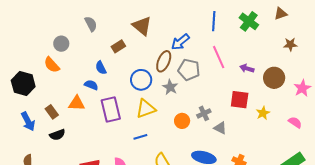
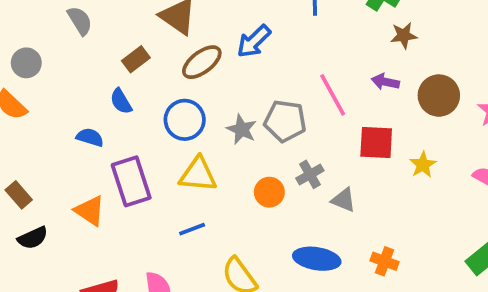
brown star: (290, 44) -> (404, 35), moved
pink line: (219, 57) -> (333, 95), moved
brown ellipse: (164, 61) -> (202, 62), moved, turned 35
blue semicircle: (101, 68) -> (121, 101), moved
gray pentagon: (189, 70) -> (285, 121), moved
orange triangle: (77, 103) -> (90, 211), moved, turned 36
yellow triangle: (146, 109) -> (198, 174), turned 30

